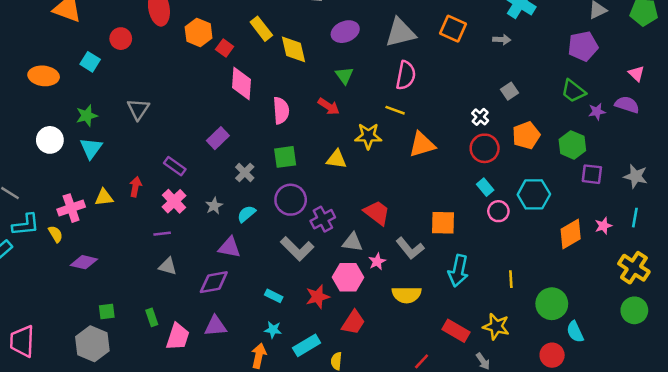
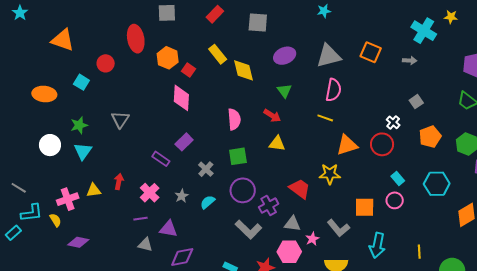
pink diamond: (241, 83) -> (181, 98), moved
yellow star: (368, 136) -> (330, 174), moved
red circle: (485, 148) -> (382, 144), moved
yellow triangle: (336, 159) -> (277, 144), moved
purple rectangle: (175, 166) -> (161, 159), moved
pink circle: (498, 211) -> (395, 200), moved
red trapezoid: (377, 213) -> (300, 189), moved
purple triangle: (230, 247) -> (168, 229), moved

